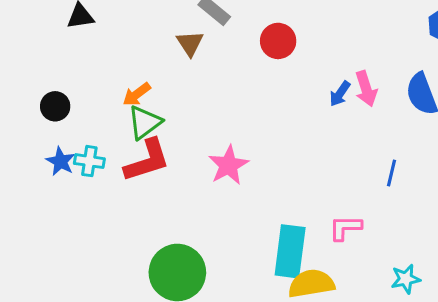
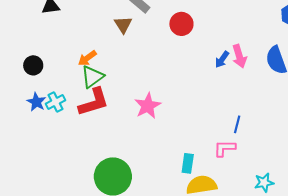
cyan cross: (89, 161) -> (55, 102), turned -36
blue line: (391, 173) -> (237, 124), moved
cyan rectangle: (290, 251) -> (188, 163), size x0.6

